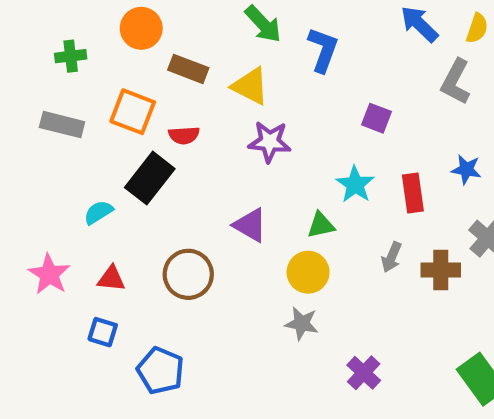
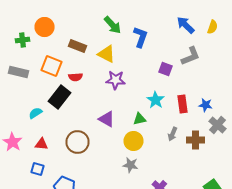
orange circle: (141, 28) -> (44, 27), moved
gray L-shape: (456, 82) -> (190, 56), moved, turned -140
blue star: (466, 169) -> (206, 105), moved

